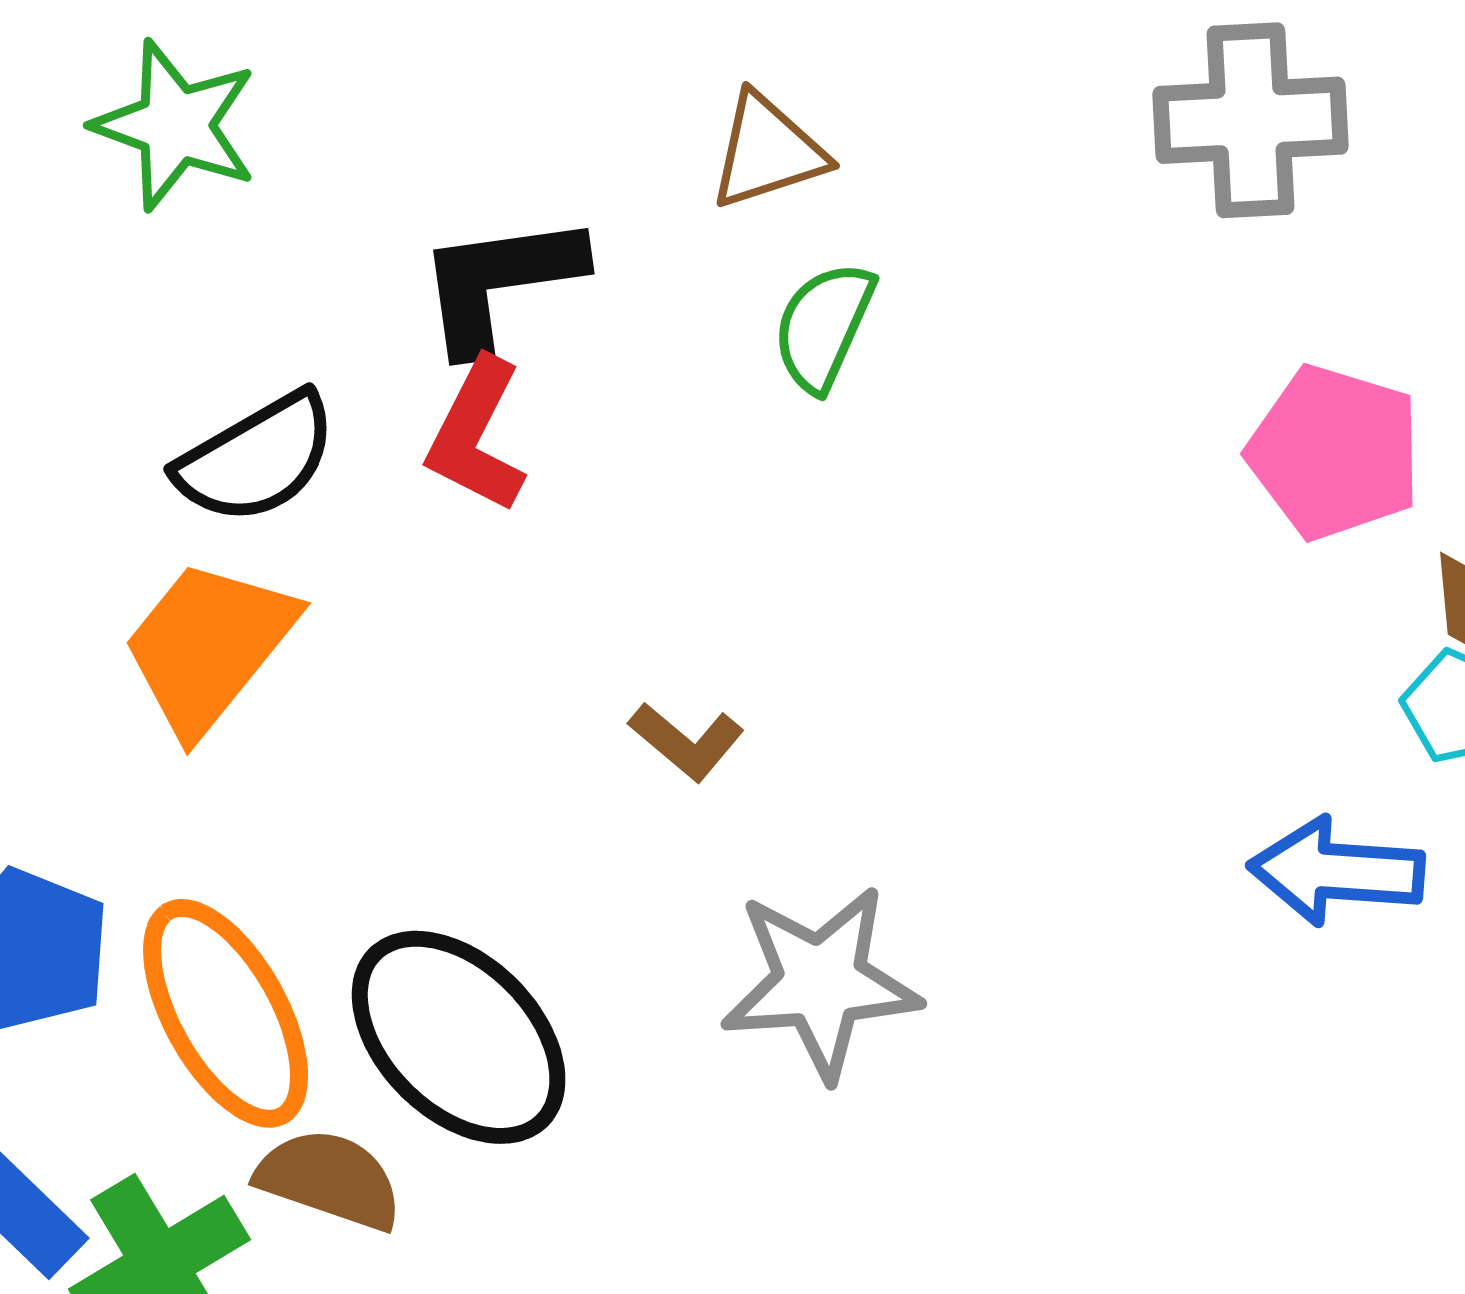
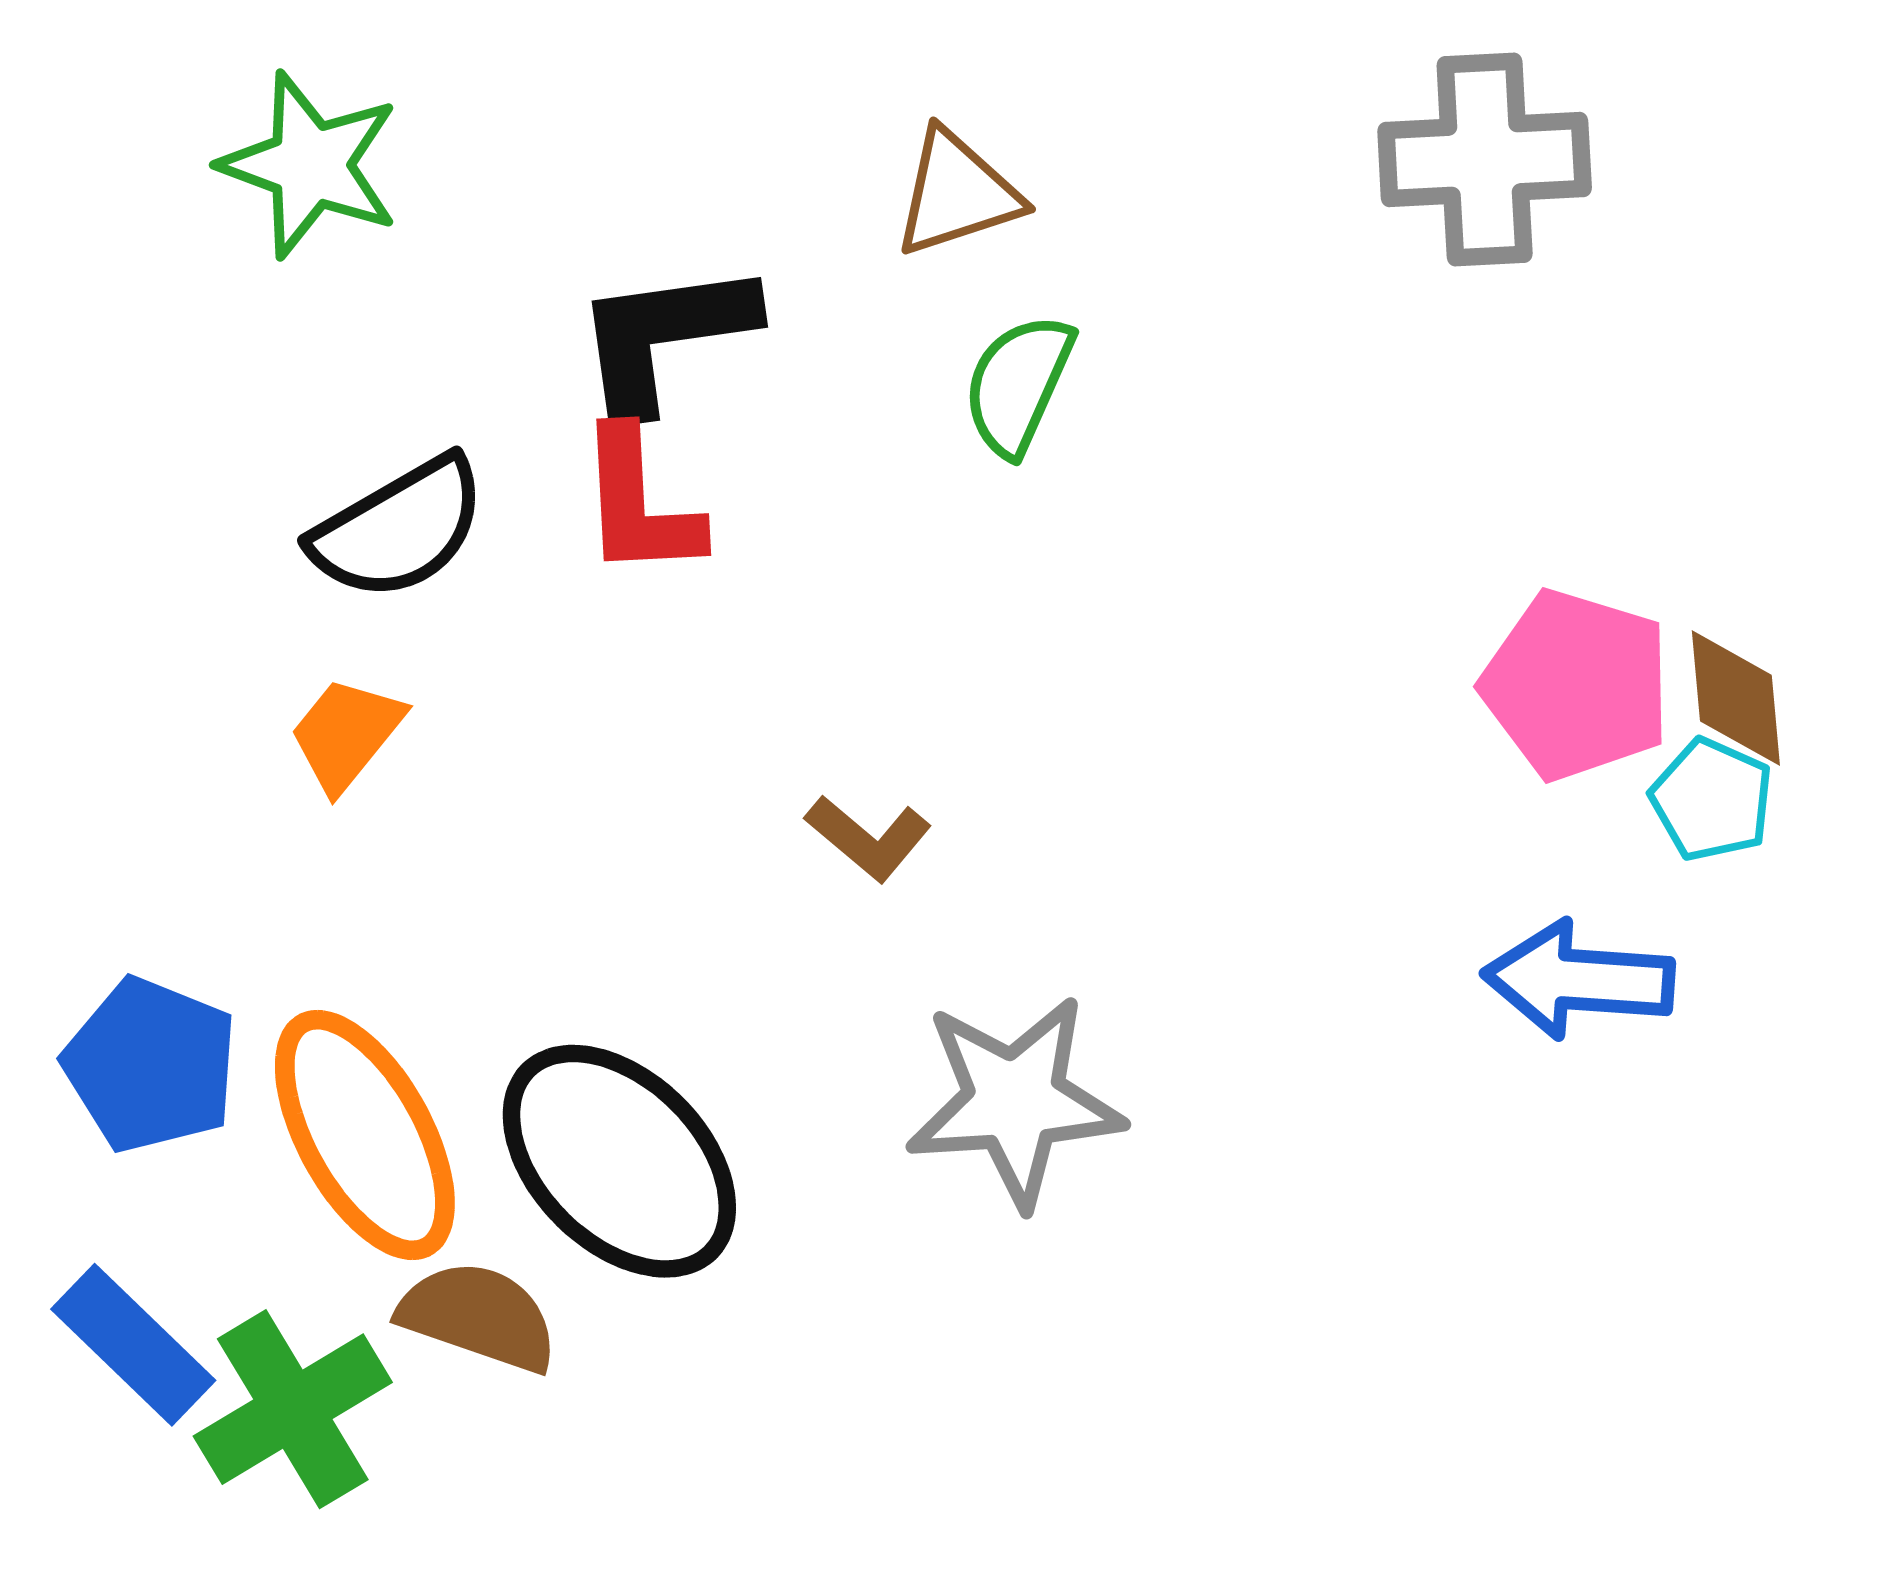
red L-shape: (477, 435) -> (639, 504), turned -30
pink pentagon: (1335, 452) -> (1576, 685), moved
orange trapezoid: (209, 646) -> (346, 734), size x0.6

